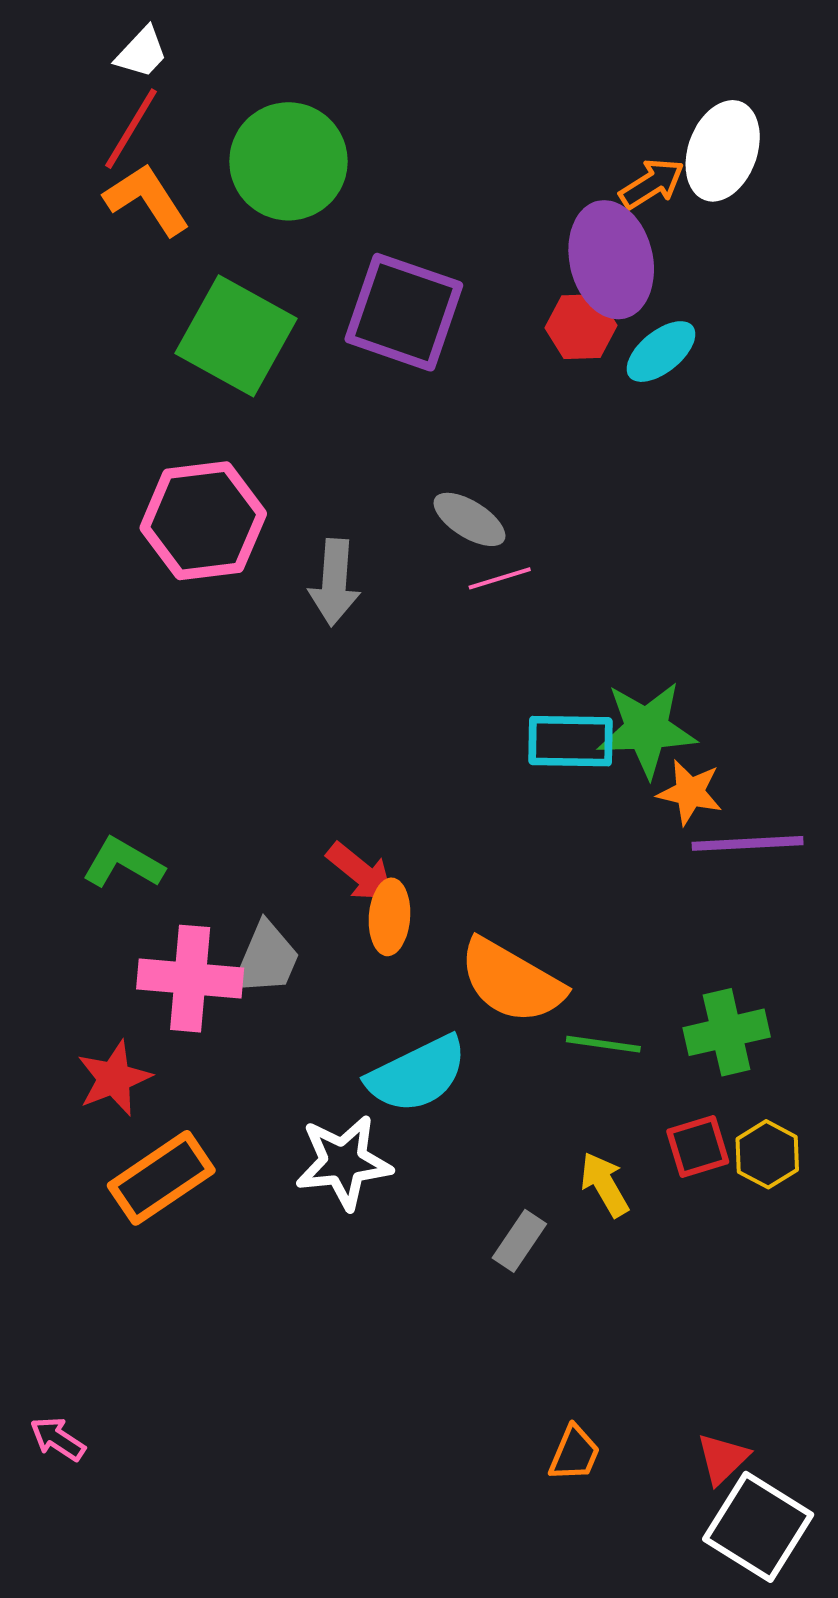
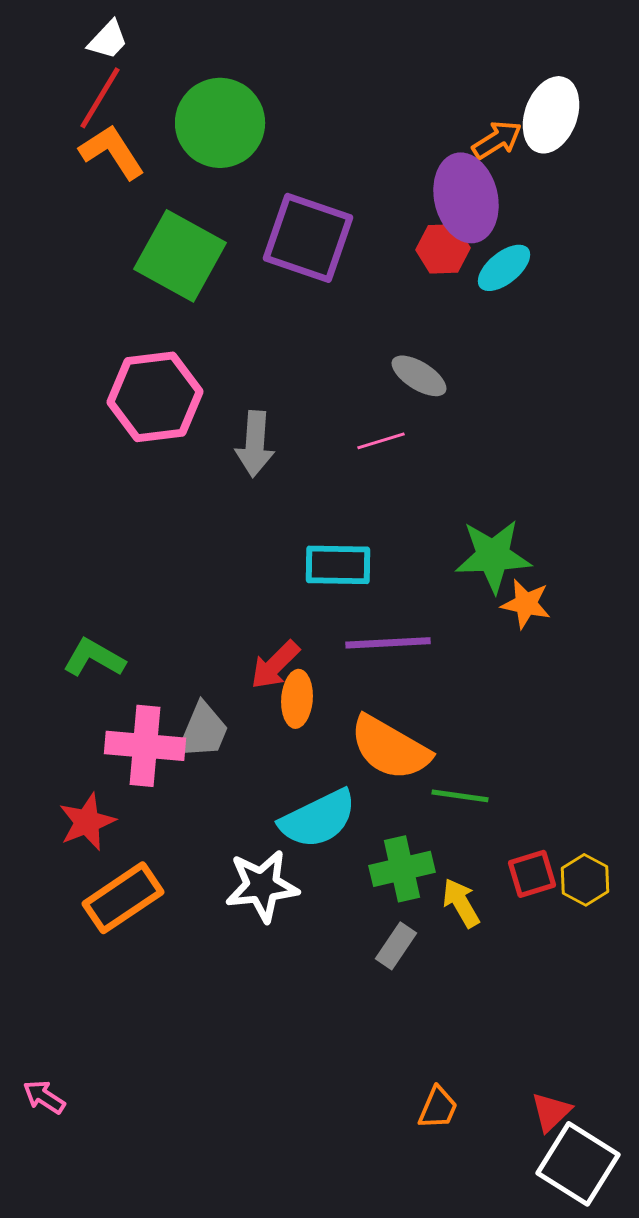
gray ellipse: (470, 519) -> (419, 376), moved
cyan rectangle: (571, 741) -> (338, 565), moved
purple line: (748, 843) -> (388, 643), moved
red arrow: (361, 872) -> (275, 665), turned 96
green cross: (727, 1032) -> (402, 869), moved

